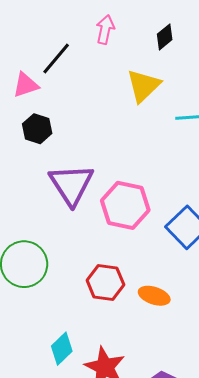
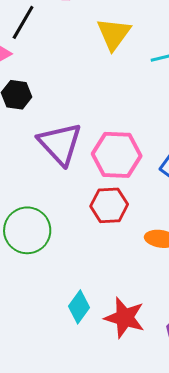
red hexagon: (105, 283) -> (109, 205), moved

